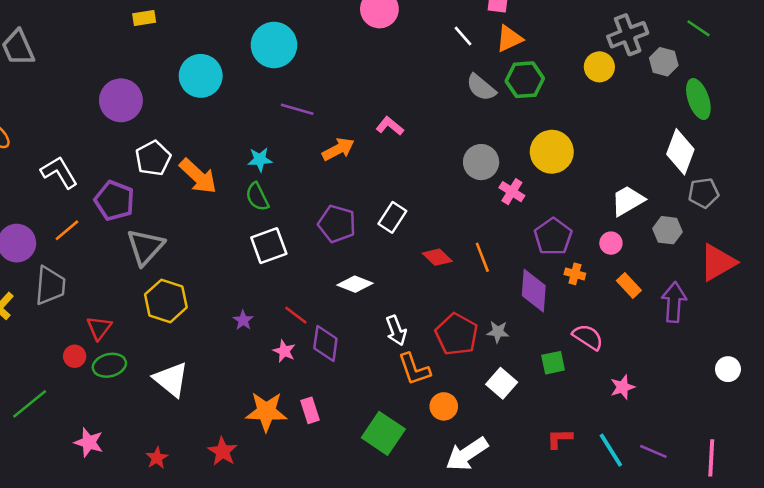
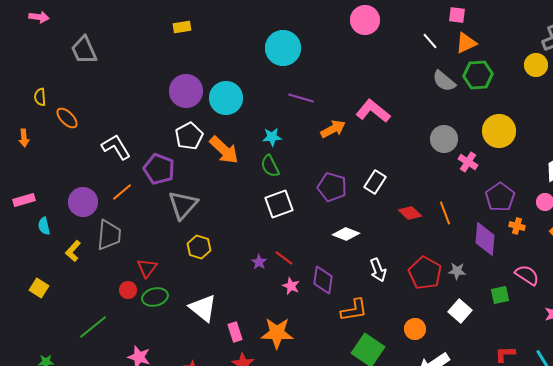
cyan circle: (201, 76) -> (226, 98), moved
purple circle: (121, 100) -> (186, 91), moved
pink L-shape: (390, 126) -> (373, 111), size x1.6
yellow hexagon: (166, 301) -> (199, 247), size x0.7
red line: (296, 315) -> (284, 258), moved
orange L-shape: (414, 369) -> (354, 310), moved, turned -80
pink rectangle: (310, 410) -> (235, 332), moved

